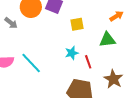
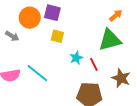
yellow square: (77, 24) -> (57, 36), moved, turned 32
green triangle: (107, 40) -> (110, 40), size x1.4

